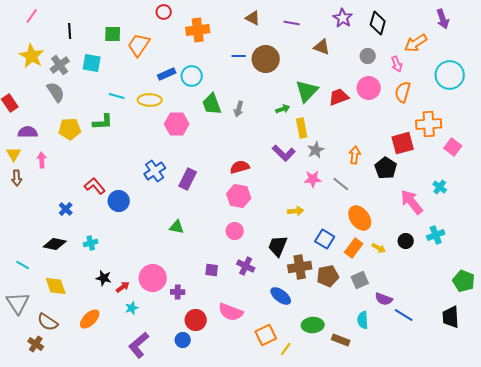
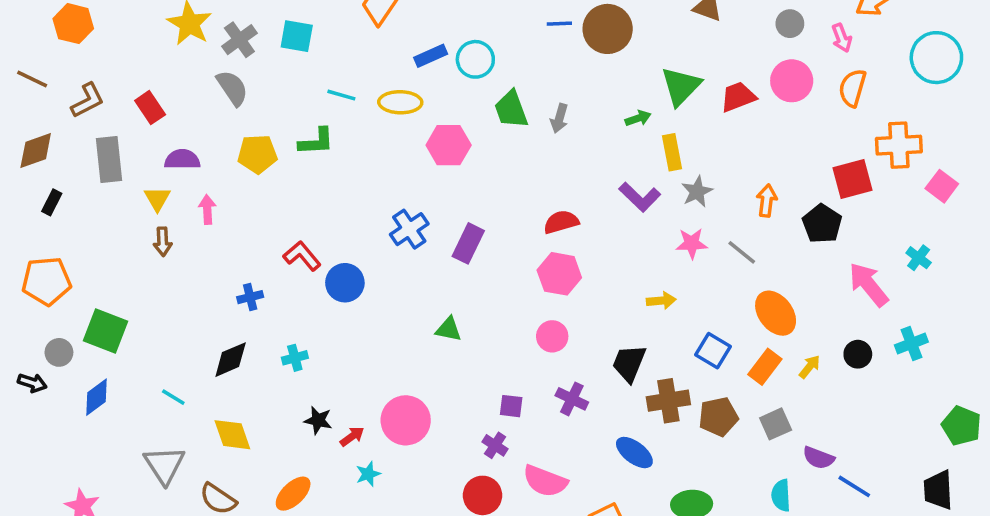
blue cross: (66, 209) -> (250, 297), turned 32
black diamond: (55, 244) -> (231, 360), turned -35
yellow arrow: (379, 248) -> (810, 367), turned -80
purple cross: (178, 292) -> (495, 445), moved, turned 32

